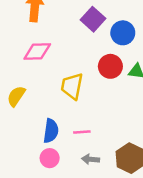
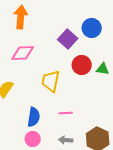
purple square: (93, 19) -> (68, 39), moved
blue circle: (123, 33) -> (92, 28), moved
pink line: (82, 132) -> (66, 113), moved

